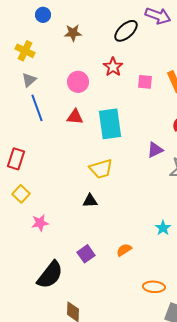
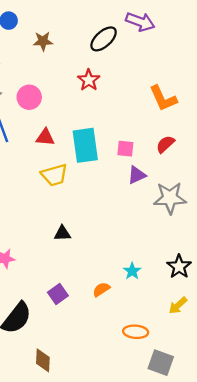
pink circle: (78, 82) -> (29, 97), moved
pink square: (145, 82) -> (125, 149), moved
yellow trapezoid: (101, 169) -> (54, 175), moved
cyan star: (163, 228) -> (132, 271), moved

